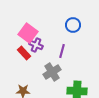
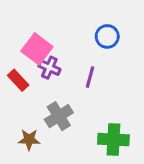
red rectangle: (24, 53) -> (18, 80), moved
gray cross: (52, 72) -> (59, 116), moved

